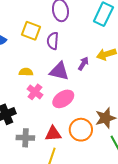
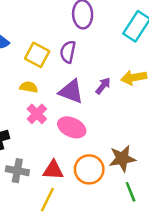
yellow square: (31, 31) -> (37, 55), moved
pink ellipse: (63, 99) -> (72, 127), turned 50

